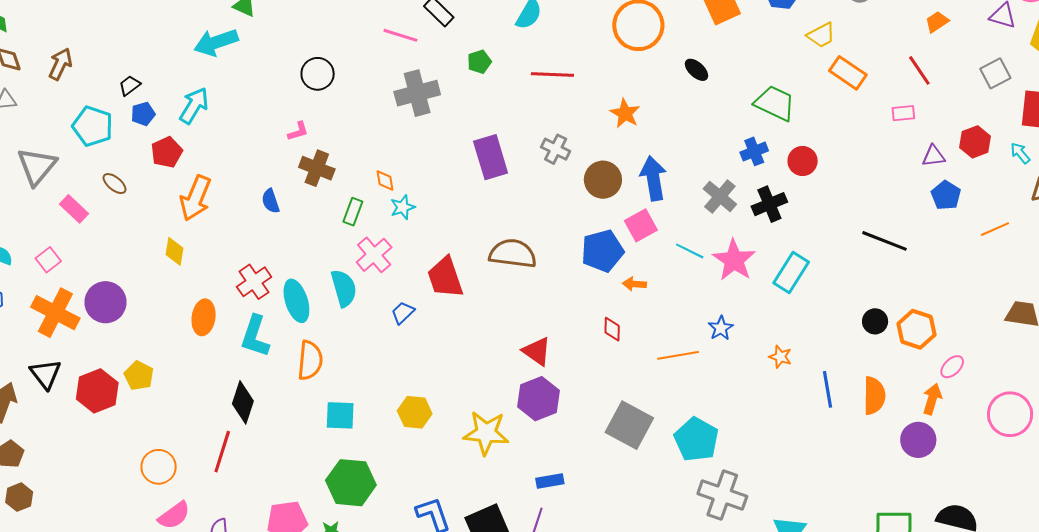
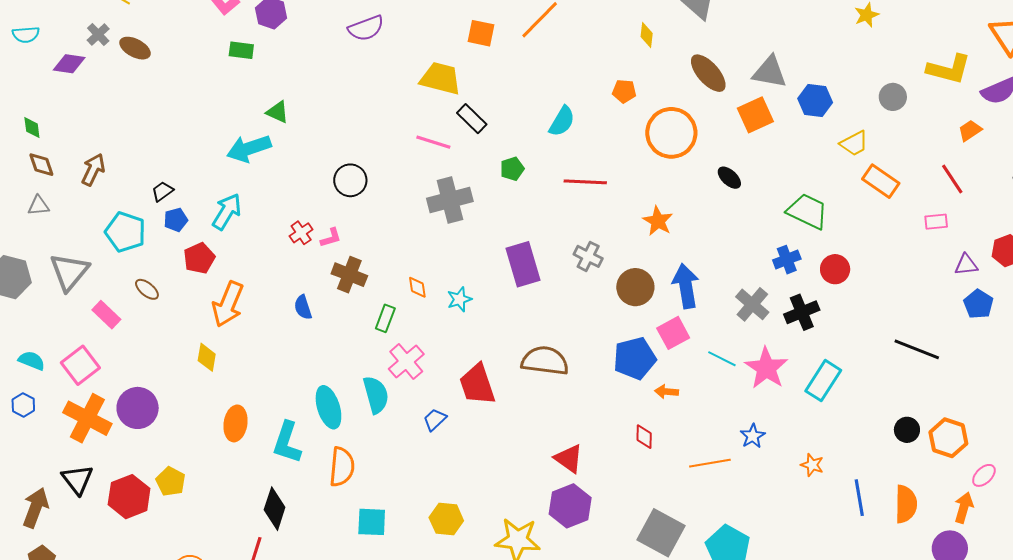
cyan star: (403, 207) -> (459, 299), moved
pink square: (48, 260) -> (80, 365), size x1.5
red cross: (254, 282) -> (301, 233), moved, size x0.7

